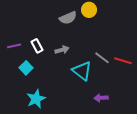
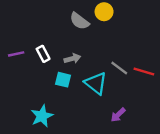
gray semicircle: (68, 18) -> (79, 21), turned 60
cyan square: (26, 68) -> (63, 80), moved, turned -32
purple arrow: (101, 98) -> (118, 115), turned -40

